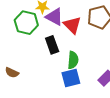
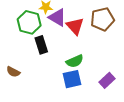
black rectangle: (52, 45) -> (41, 45), moved
green semicircle: (73, 60) -> (75, 61), turned 60

